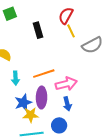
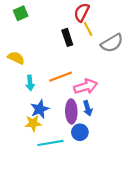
black rectangle: (38, 30) -> (67, 37), moved
purple ellipse: (42, 97) -> (71, 111), moved
yellow star: (31, 115) -> (33, 123), moved

